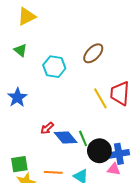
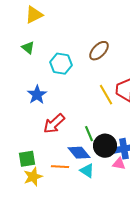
blue star: (17, 97) -> (37, 95), moved
red arrow: (47, 128) -> (54, 124), size x1.6
blue diamond: (66, 137) -> (79, 153), moved

